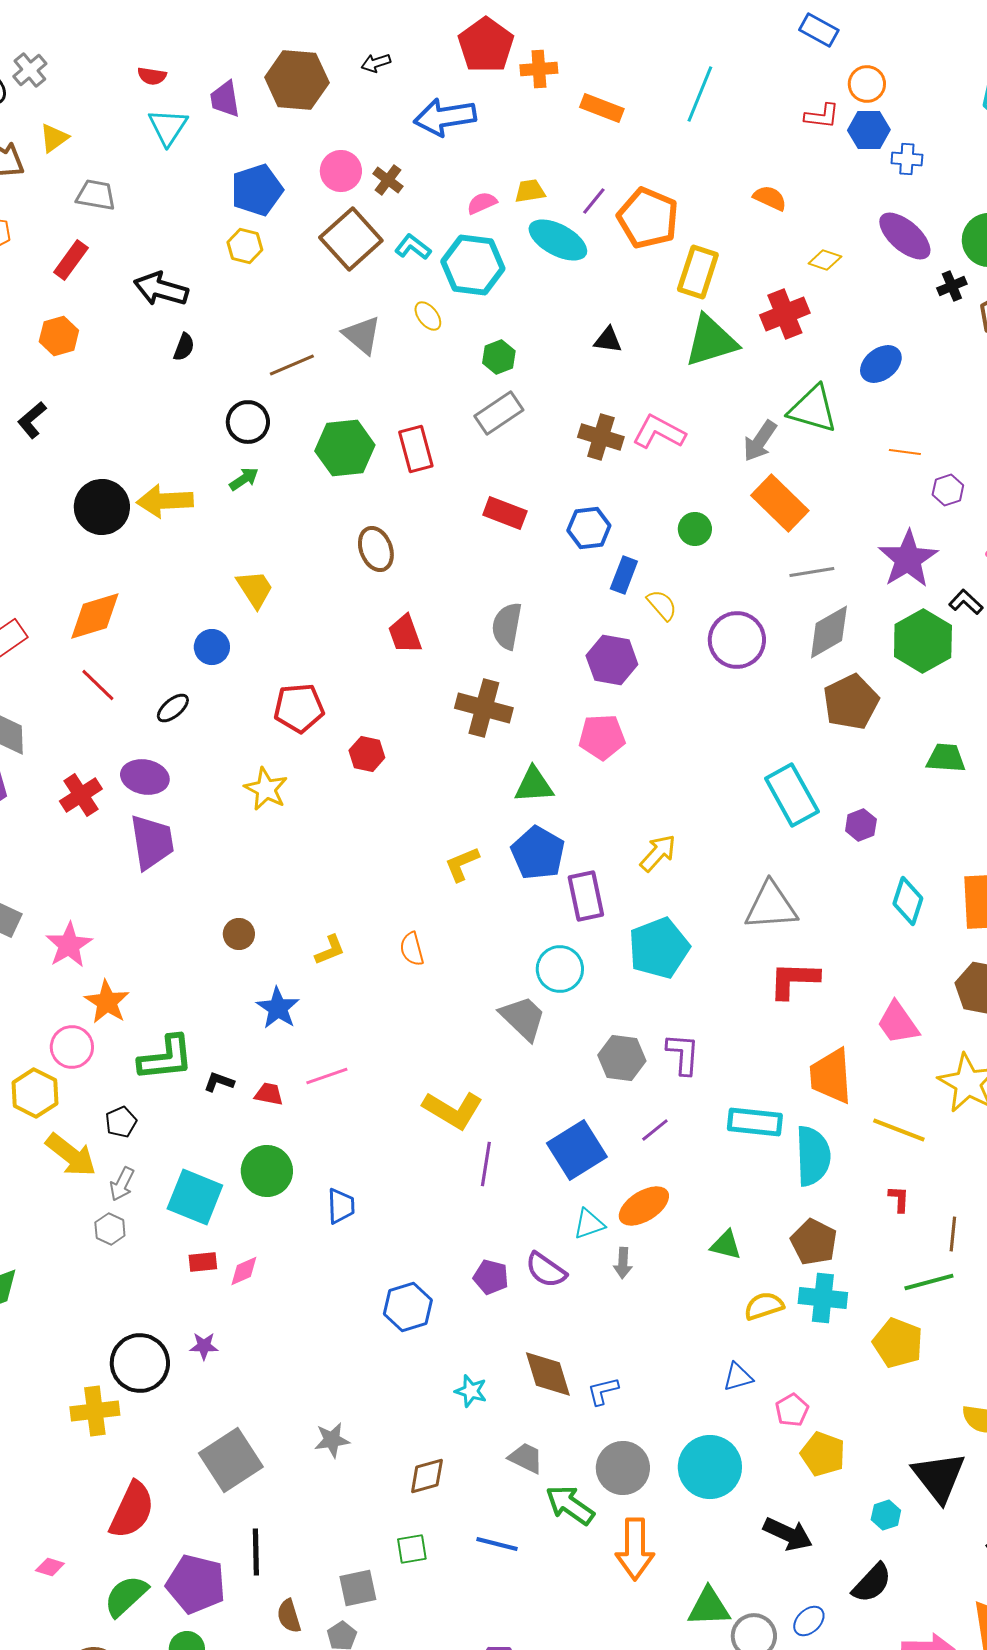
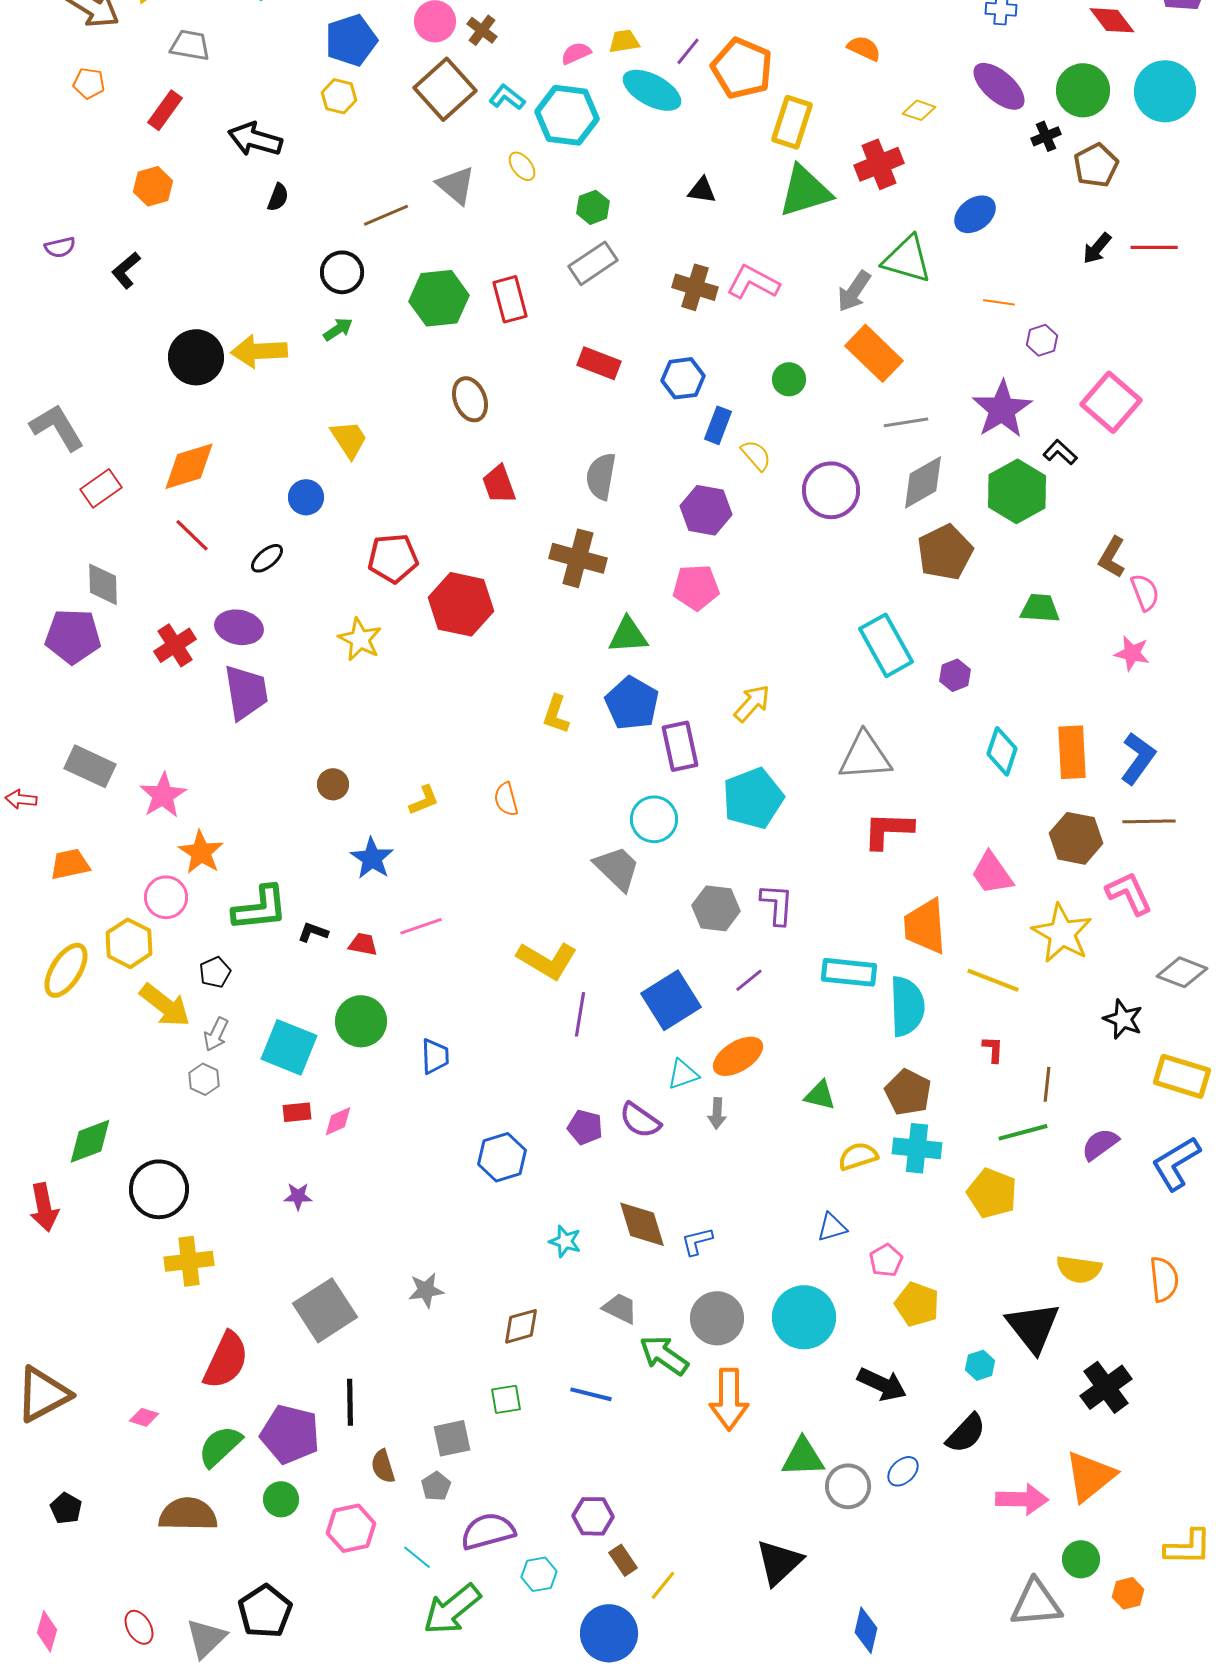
red hexagon: (367, 754) -> (461, 604), size x1.8
yellow L-shape: (462, 864) -> (556, 714), turned -48
black circle: (140, 1363) -> (159, 1189), moved

